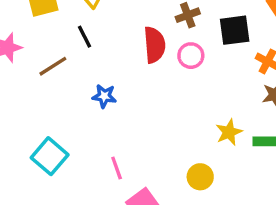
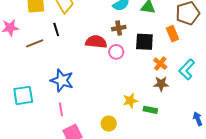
red semicircle: (154, 45) -> (96, 42), turned -90
blue star: (104, 96) -> (62, 80), moved, size x1.6
cyan square: (50, 156) -> (23, 95), turned 30

